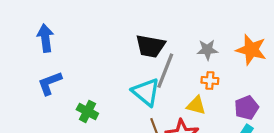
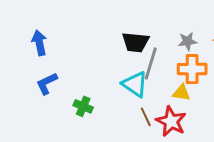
orange cross: (210, 80) -> (192, 69), size x1.8

